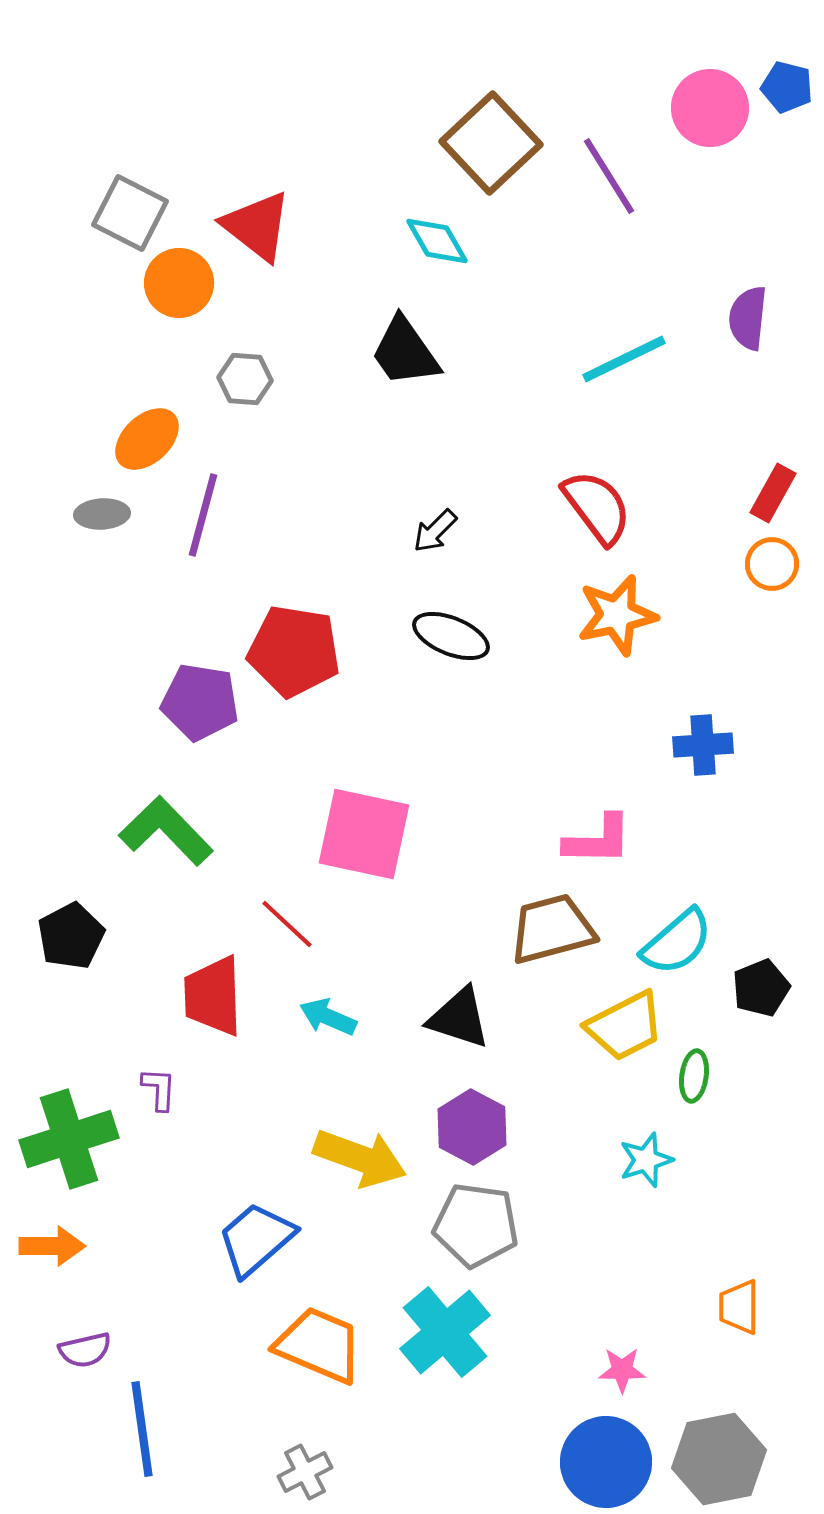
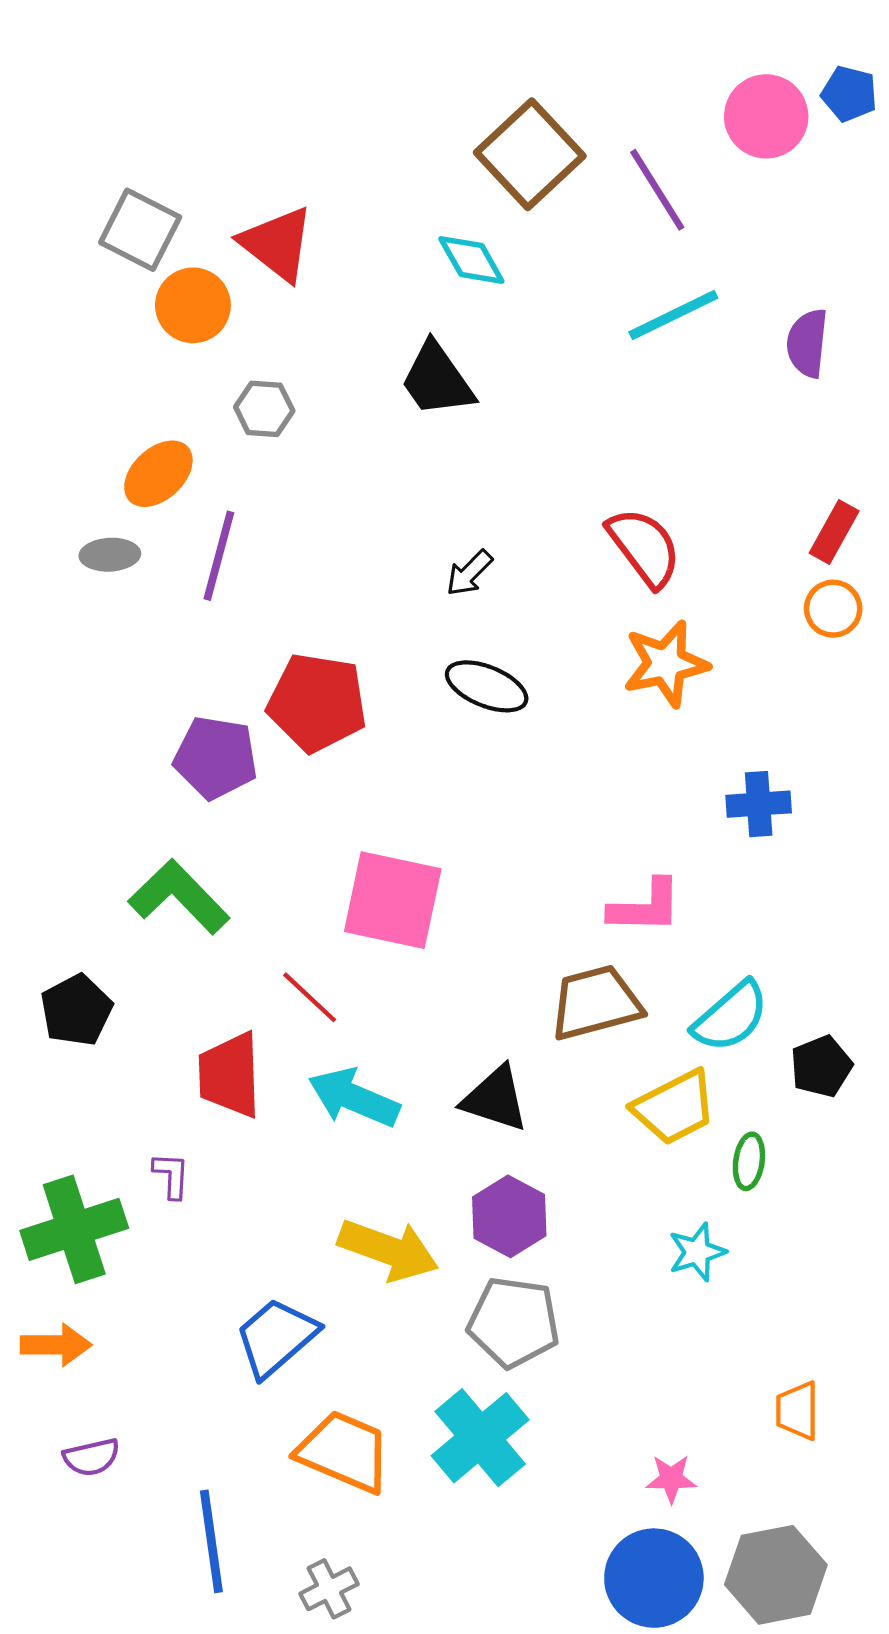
cyan line: (624, 359) -> (673, 315), moved
cyan arrow: (328, 1017) -> (354, 1098), size x1.5
blue line: (142, 1429) -> (211, 1541), moved

